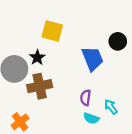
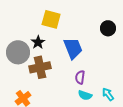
blue trapezoid: (92, 59) -> (73, 48), moved
cyan arrow: (111, 107) -> (108, 94), moved

